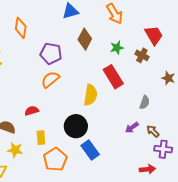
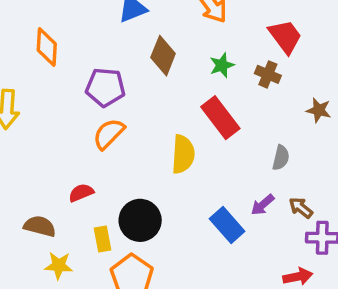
black circle: (76, 126) -> (140, 220), moved
blue rectangle: (90, 150) -> (227, 225), moved

